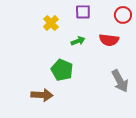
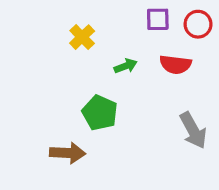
purple square: (83, 12) -> (158, 19), moved

